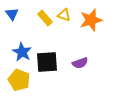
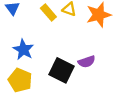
black square: (47, 62) -> (62, 70), moved, turned 30

